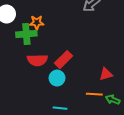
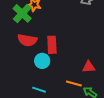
green cross: (26, 34) -> (22, 13), turned 36
red rectangle: (64, 60) -> (52, 45), turned -60

